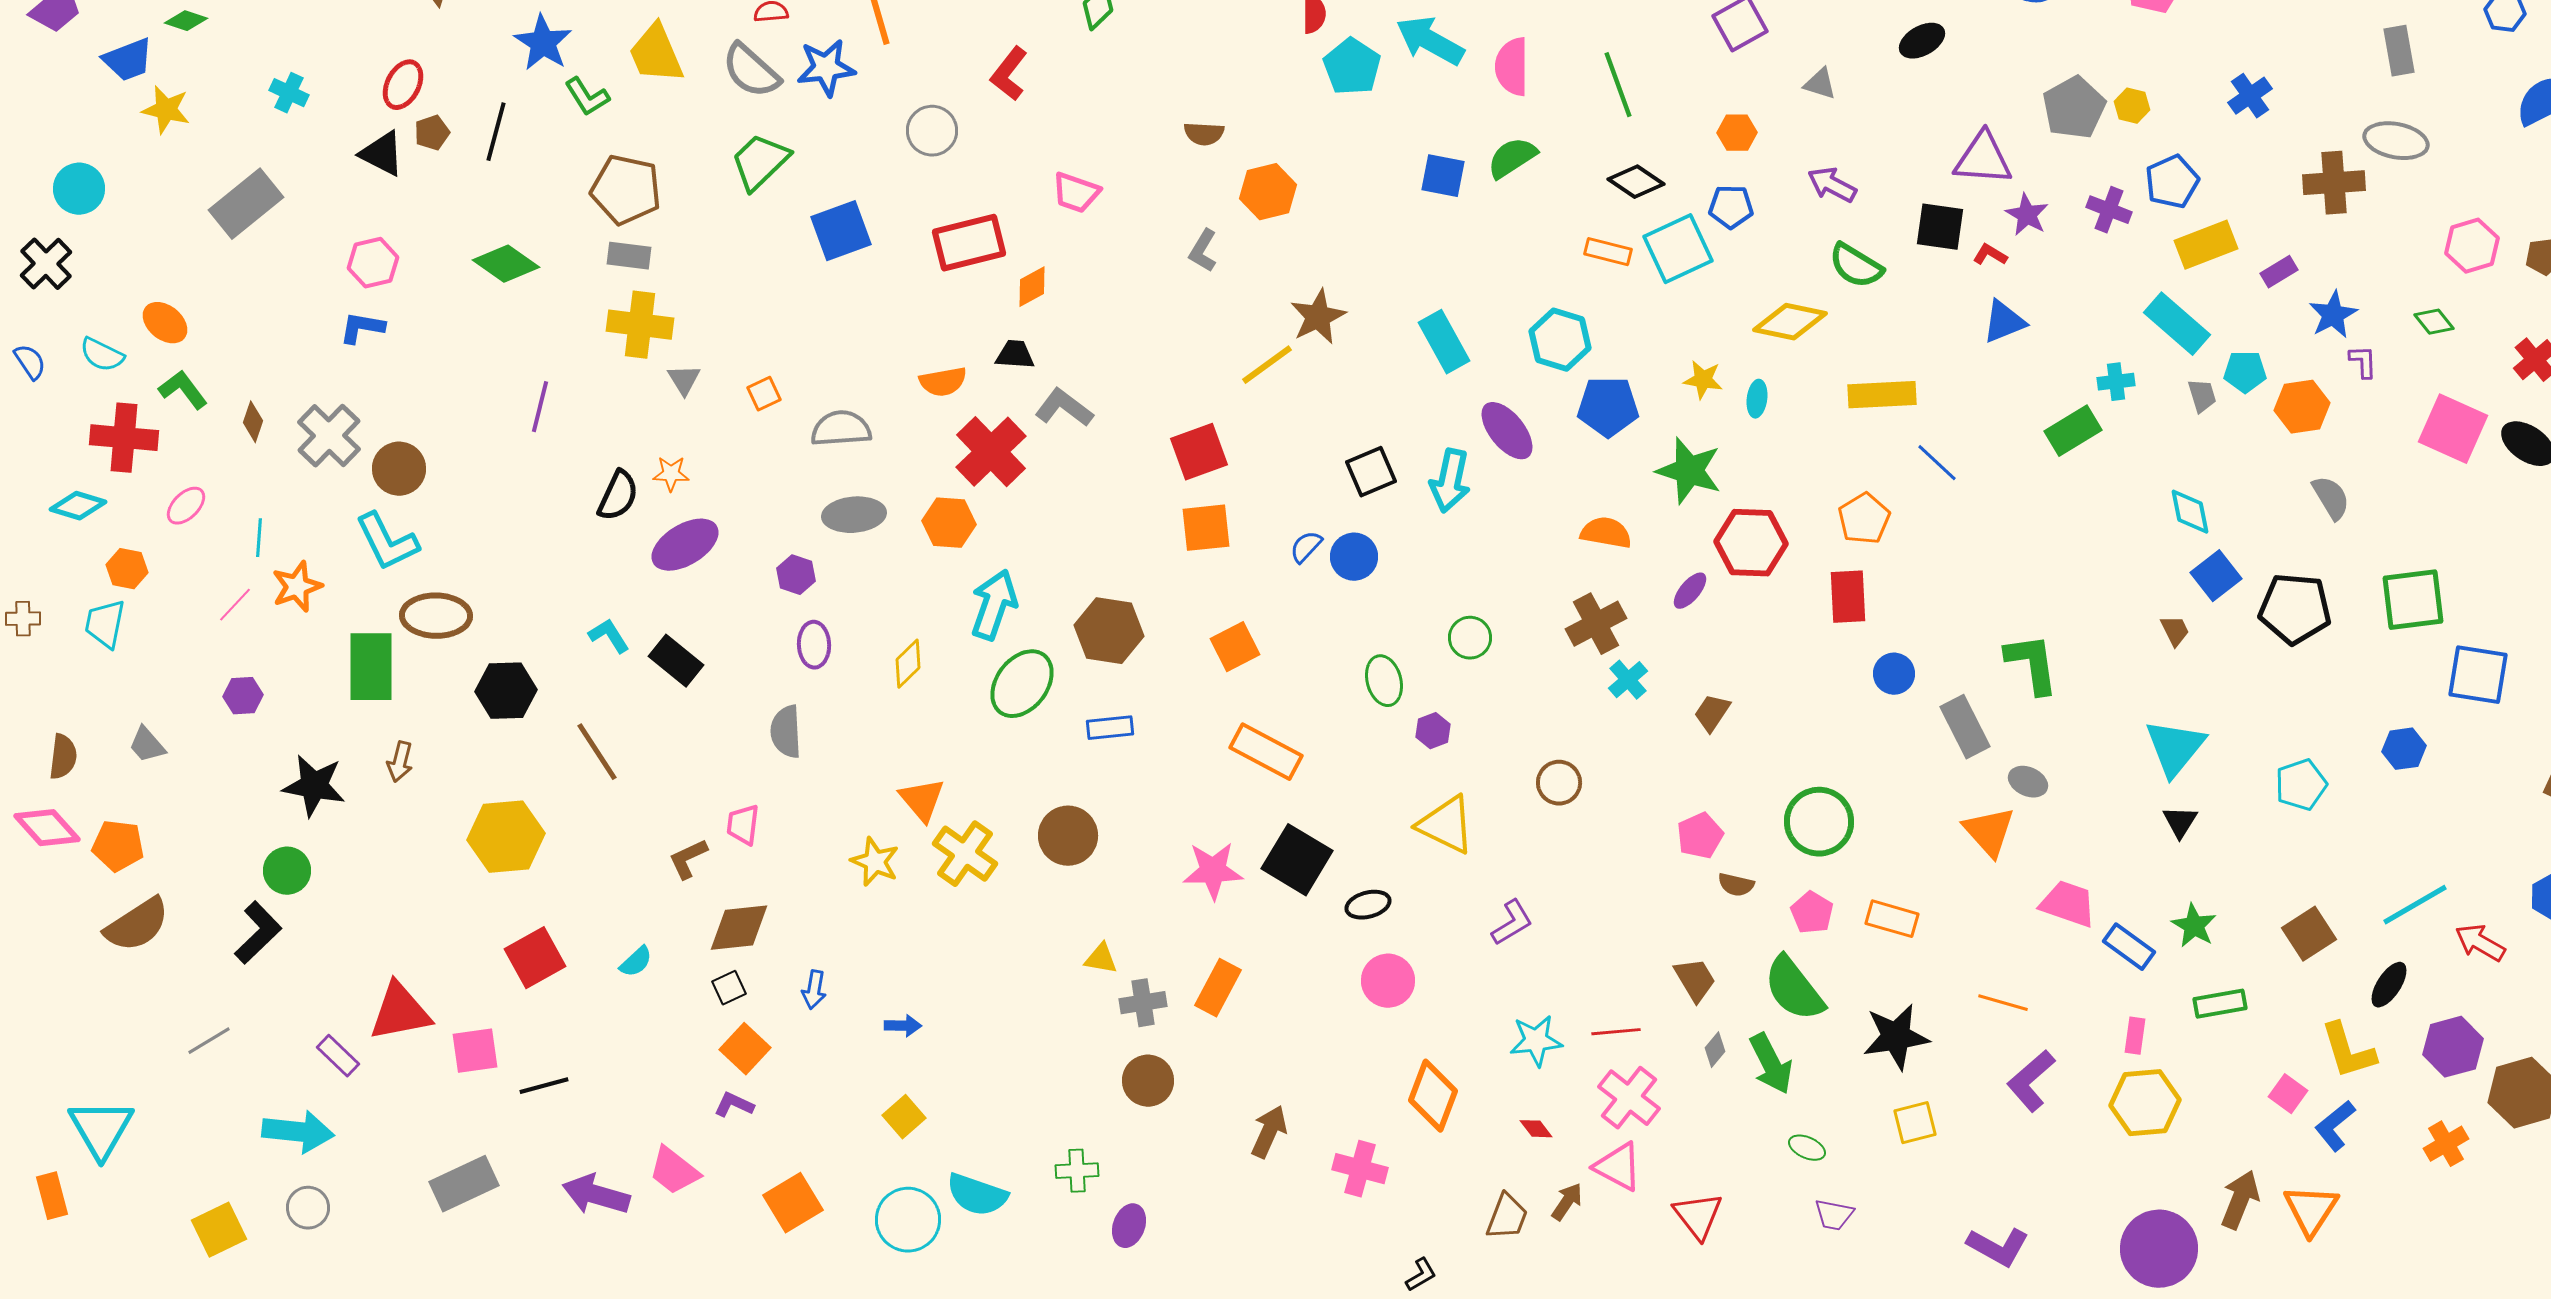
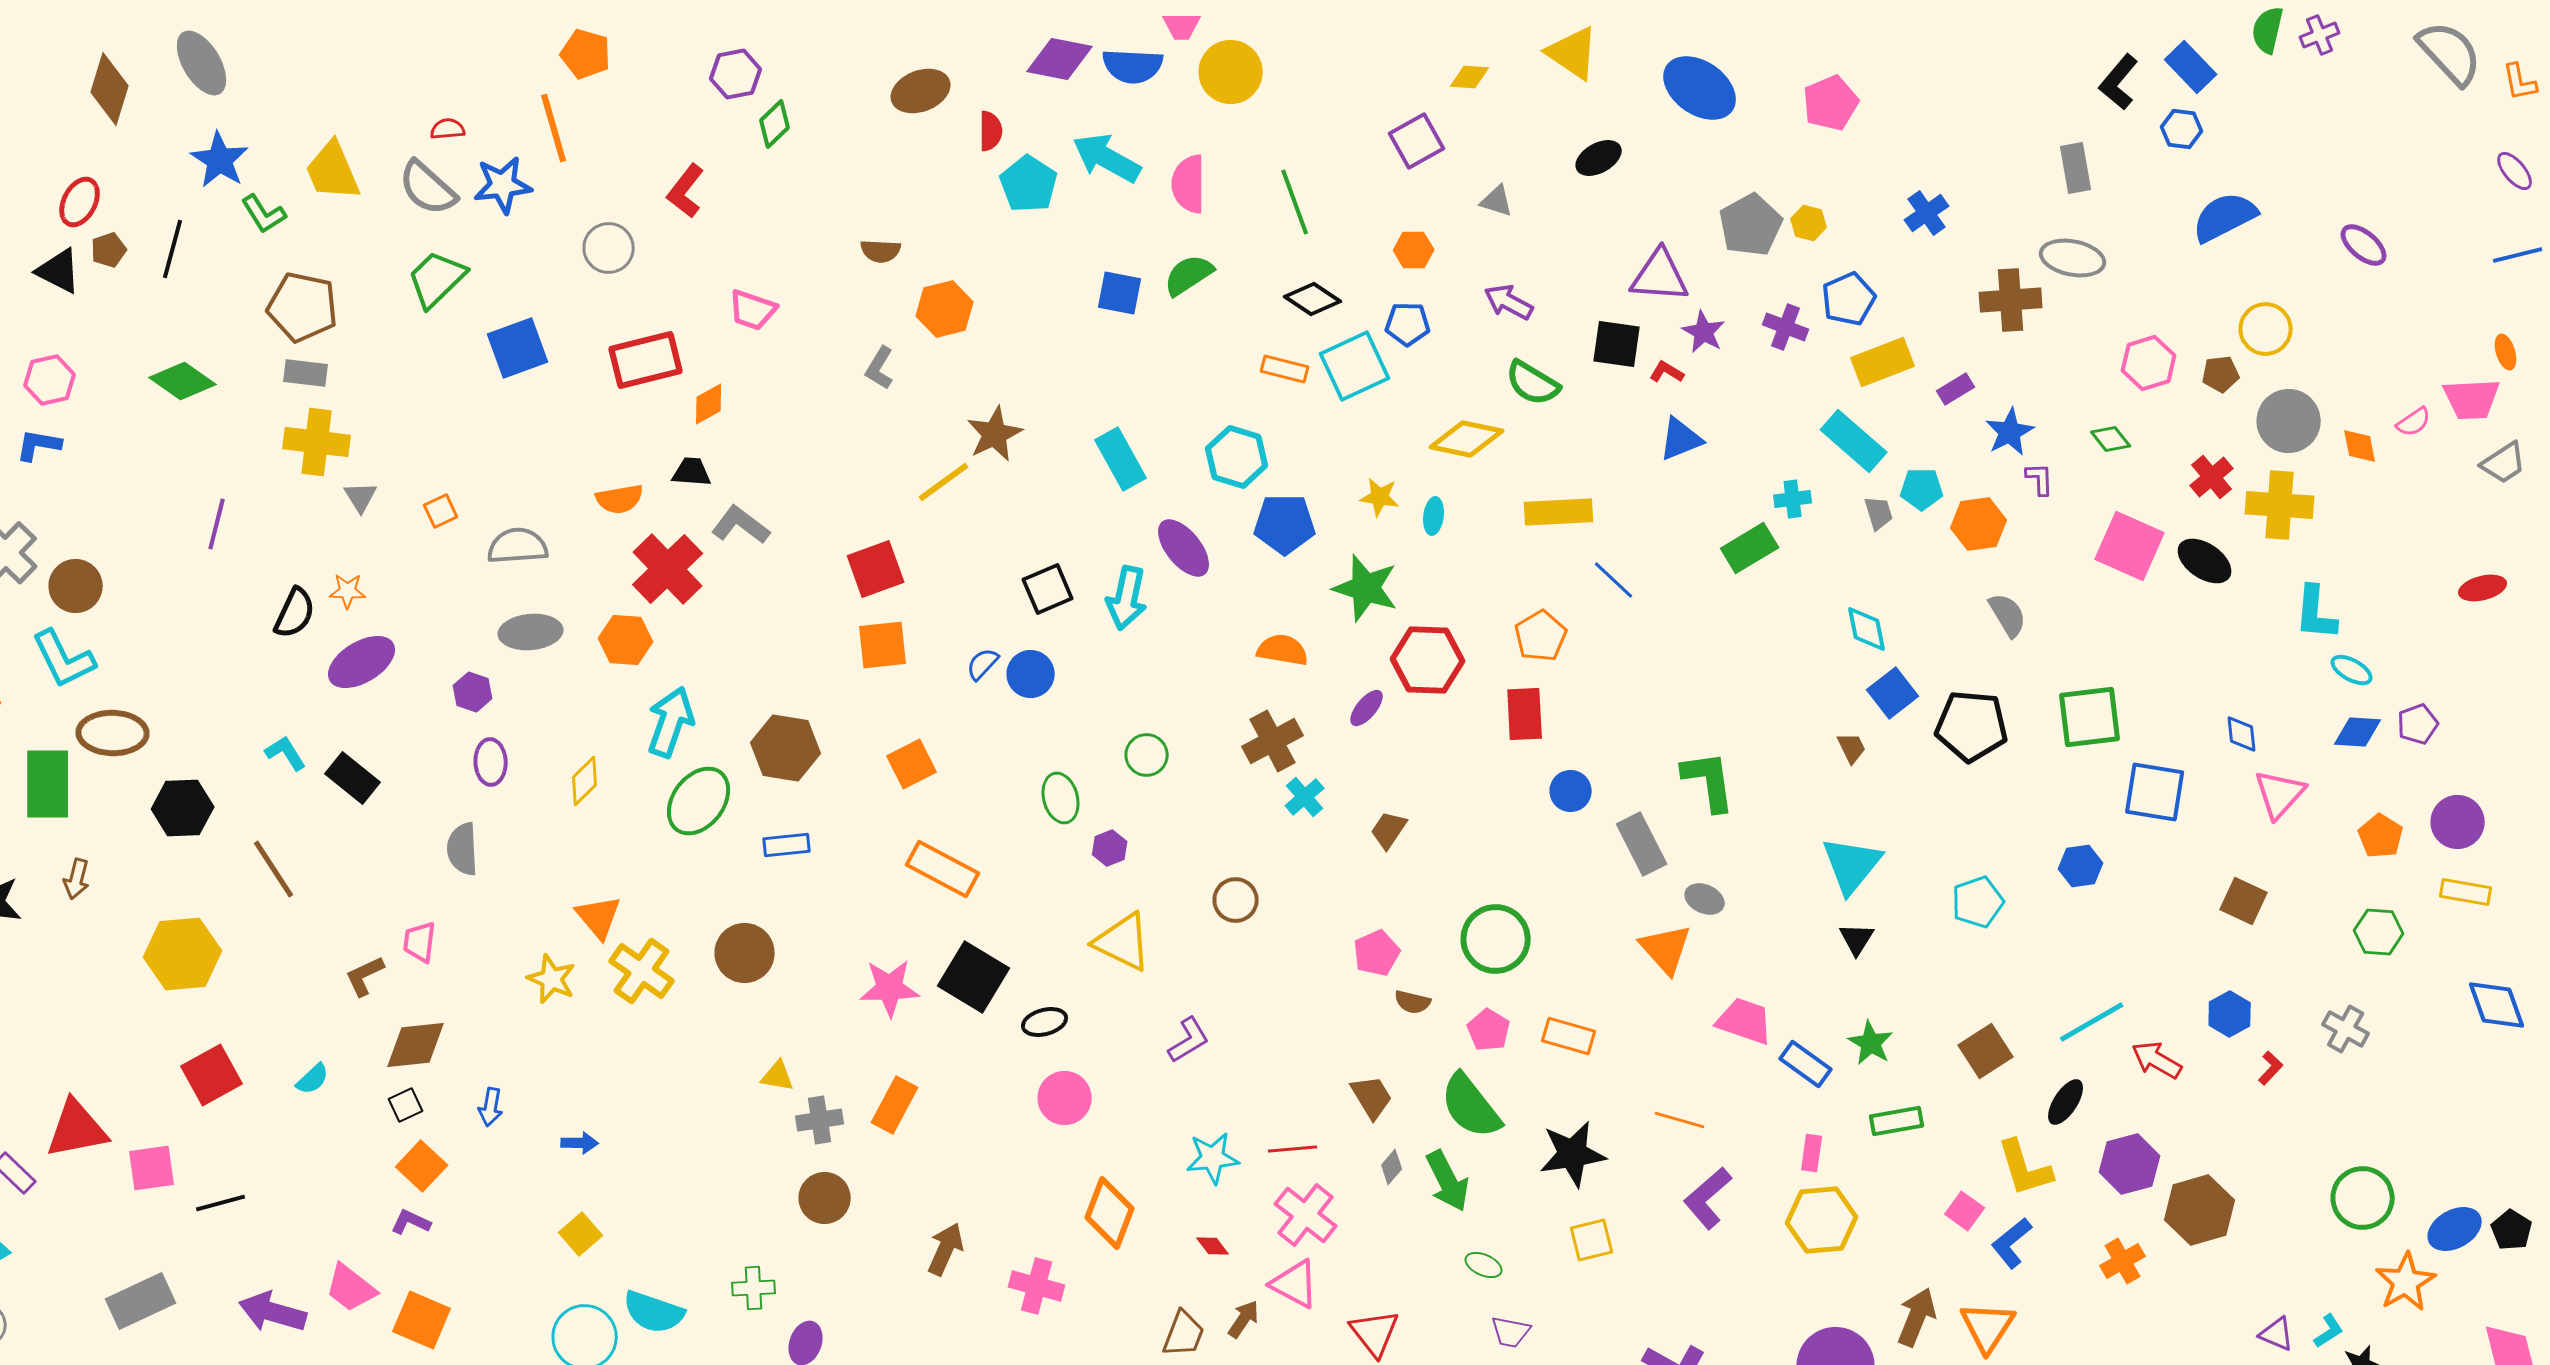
orange square: (793, 1203) -> (422, 1320), moved, turned -36

